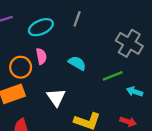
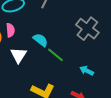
green line: (113, 76) -> (56, 55), moved, turned 54
white triangle: (56, 97) -> (19, 55), moved

